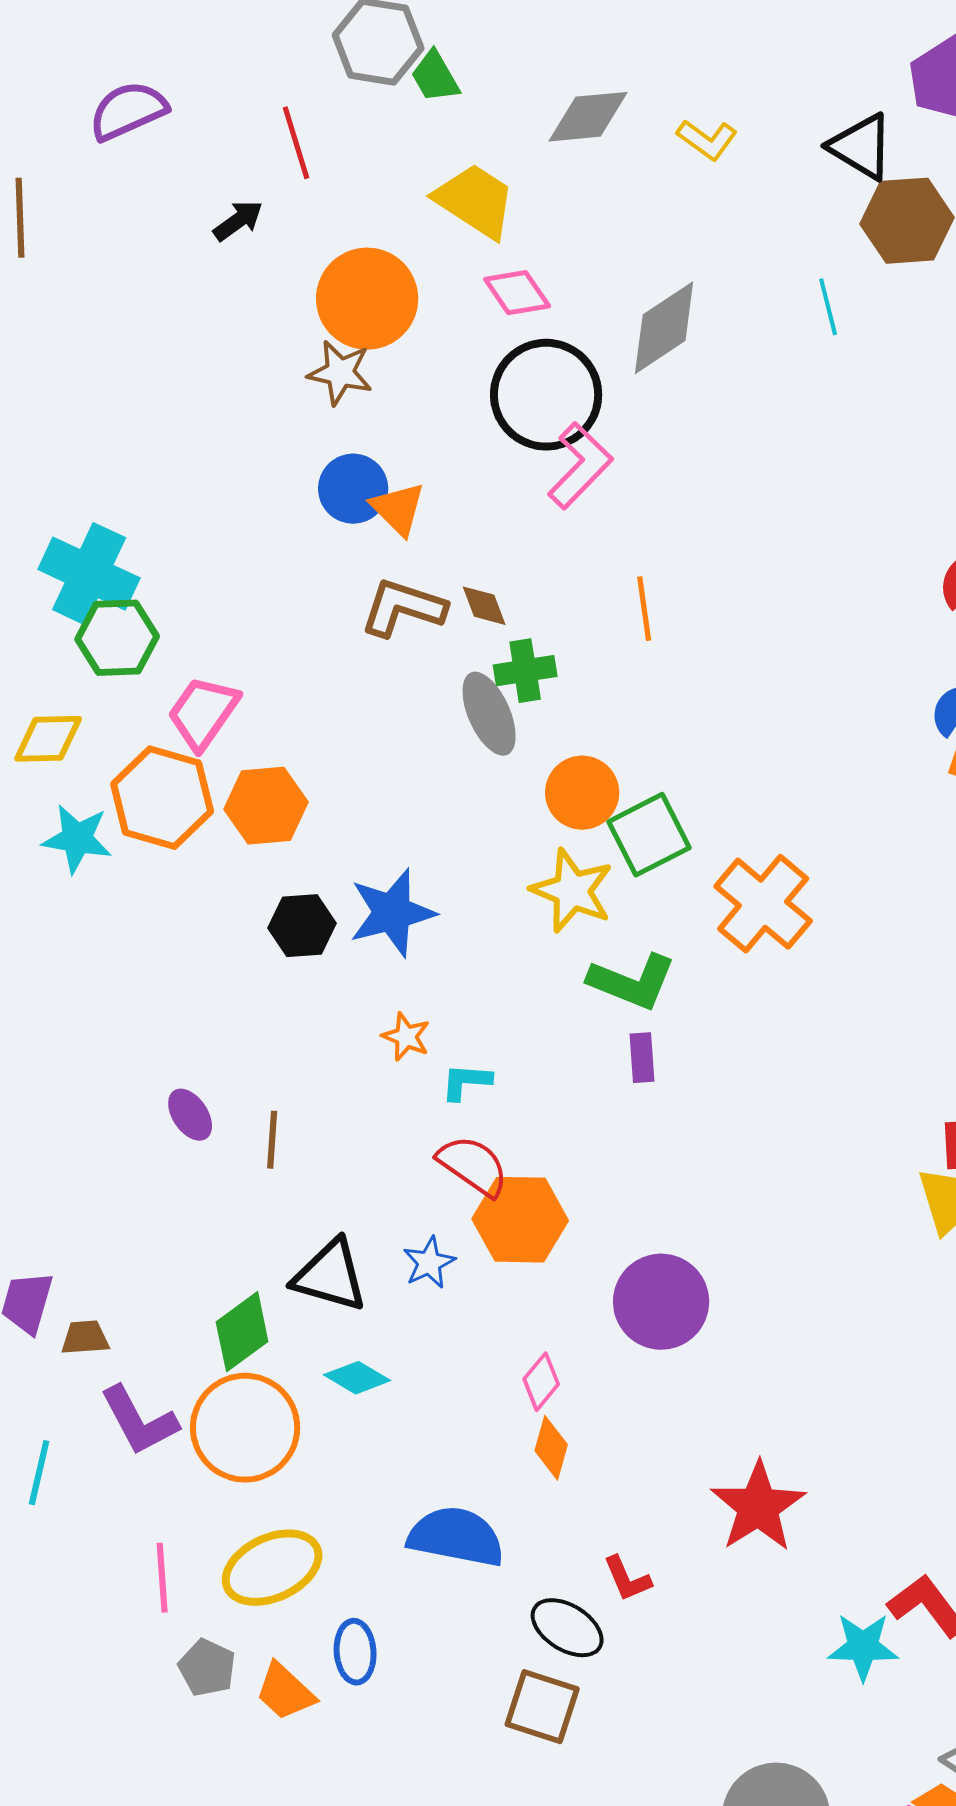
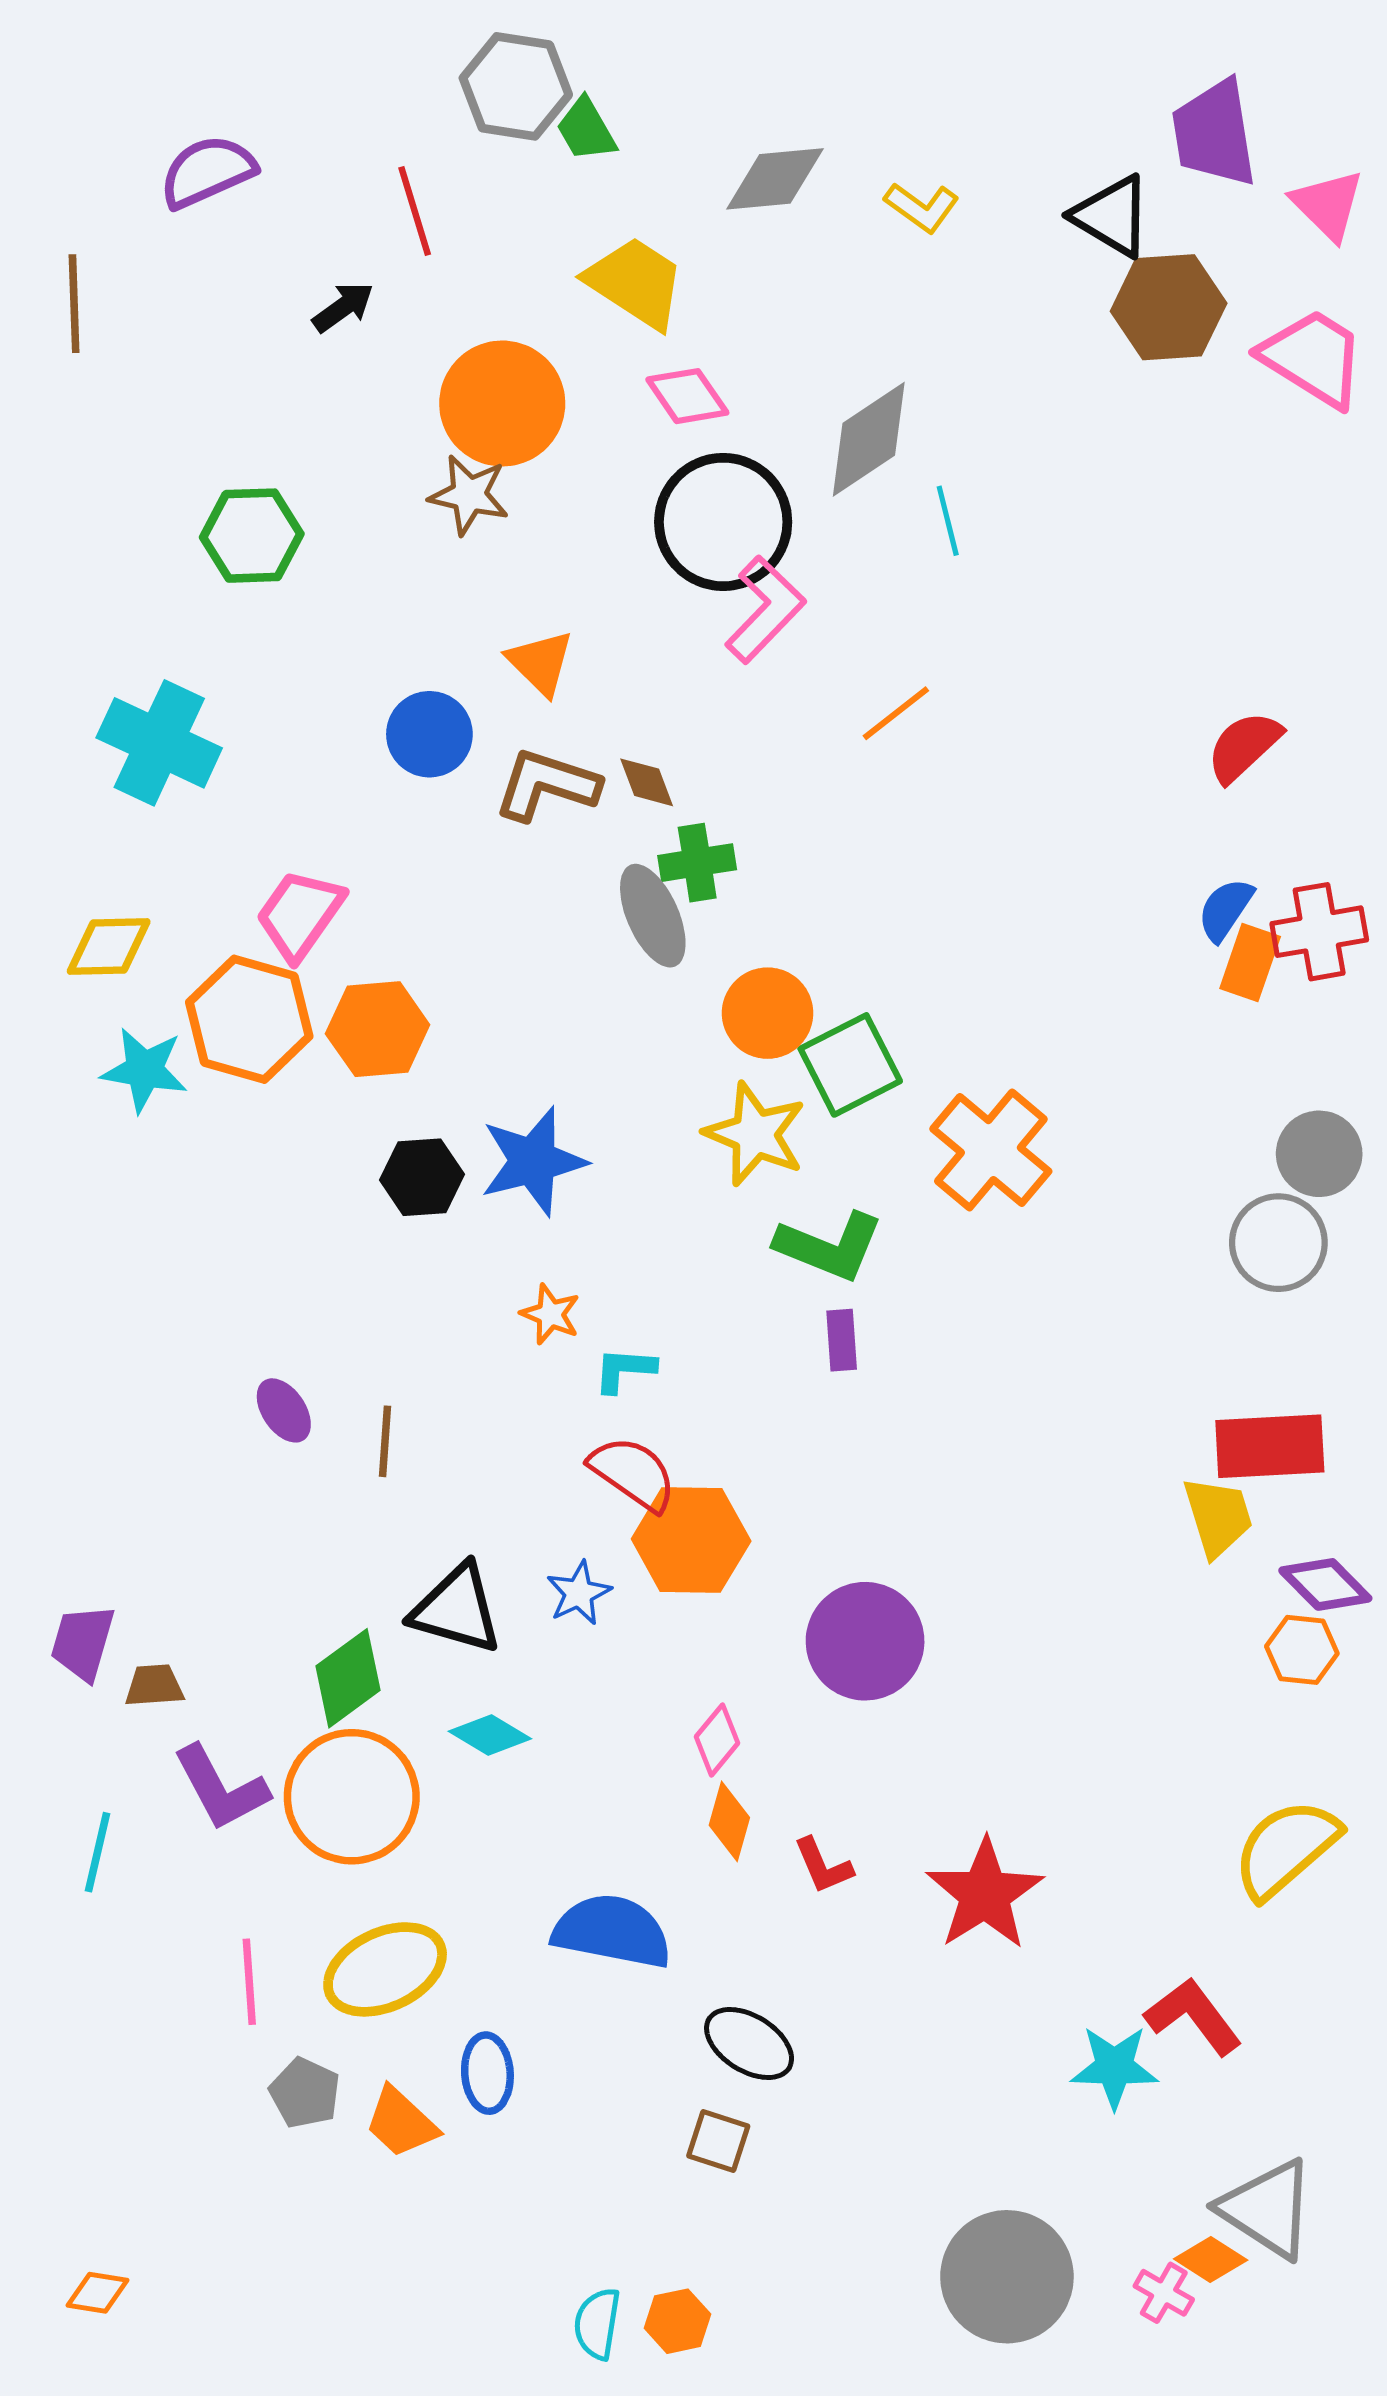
cyan line: (828, 307) -> (948, 521), moved
blue circle: (353, 489) -> (429, 734), moved
orange line: (644, 609) -> (896, 713), moved, turned 60
green hexagon: (117, 638) -> (252, 536), moved
red L-shape: (627, 1579) -> (823, 1866), moved
brown square: (542, 1707) -> (718, 2141), size x0.7

